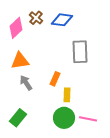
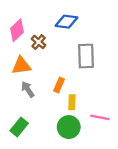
brown cross: (36, 18) -> (39, 42), moved
pink line: (88, 119) -> (100, 117), moved

